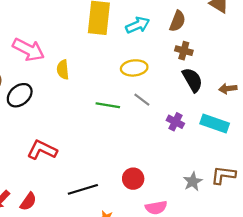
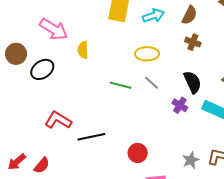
black semicircle: (192, 80) -> (193, 82), moved
black line: (83, 189) -> (91, 137), moved

